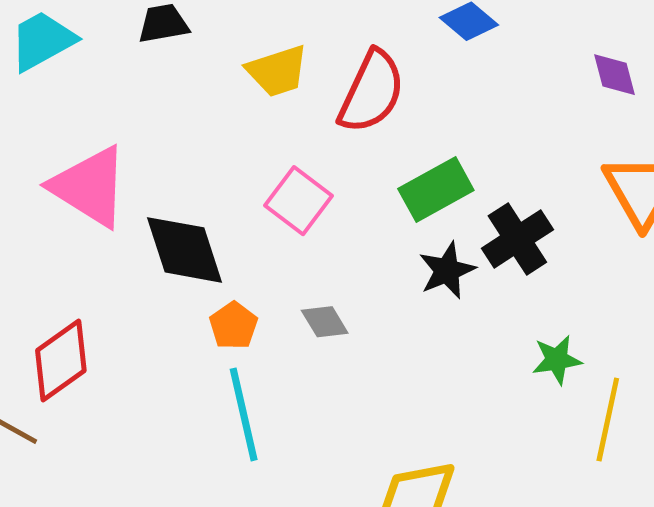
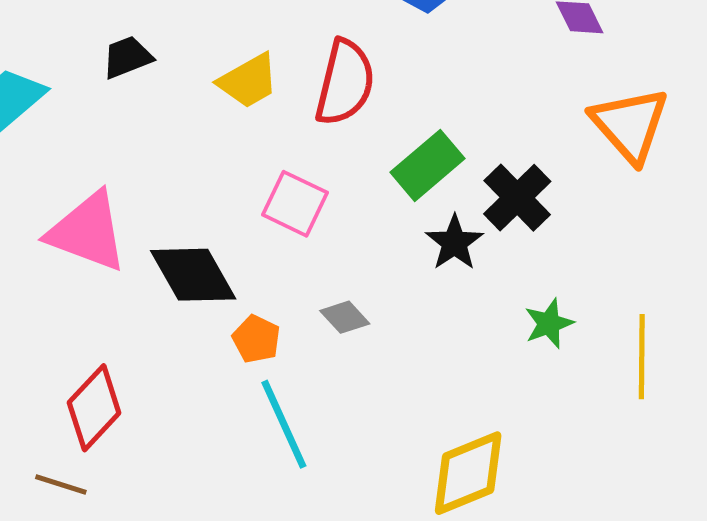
green star: (557, 360) -> (549, 324), moved

